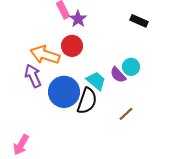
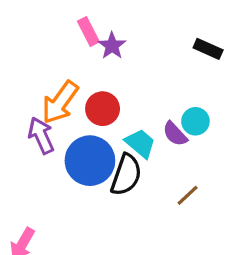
red circle: (72, 46) -> (103, 109), moved
orange arrow: (45, 55) -> (60, 102), turned -72

